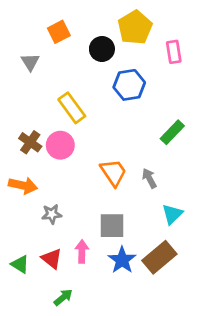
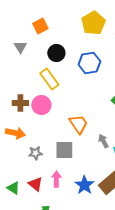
black circle: (102, 49) -> (56, 53), moved
brown cross: (30, 142) -> (20, 103), turned -35
gray arrow: (149, 178) -> (103, 141), moved
gray square: (112, 226) -> (64, 150), moved

